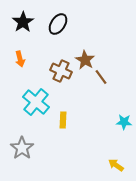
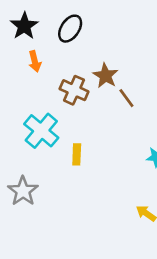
orange arrow: (20, 59) -> (35, 61), moved

